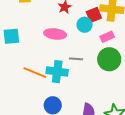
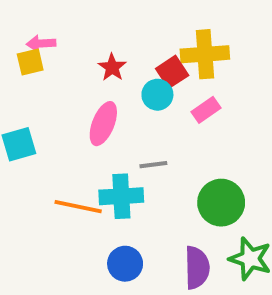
pink ellipse: (55, 34) -> (103, 124), turned -65
green circle: (109, 59) -> (221, 203), moved

